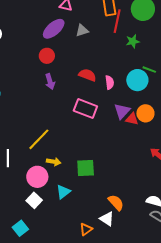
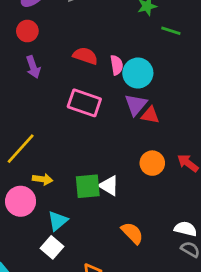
green line: (149, 70) -> (171, 31), moved
cyan circle: (137, 80) -> (138, 73), moved
orange circle: (145, 113) -> (152, 163), moved
white square: (34, 200) -> (52, 247), moved
white triangle: (107, 219) -> (109, 186), moved

